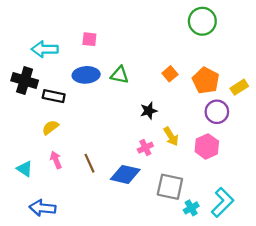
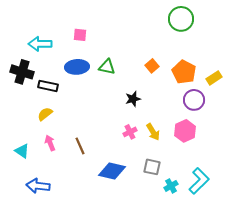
yellow arrow: (171, 136) -> (153, 132), moved
blue diamond: (125, 174) -> (112, 171), moved
gray square: (170, 187) -> (152, 167), size x0.7

